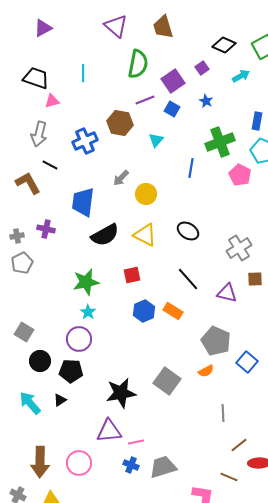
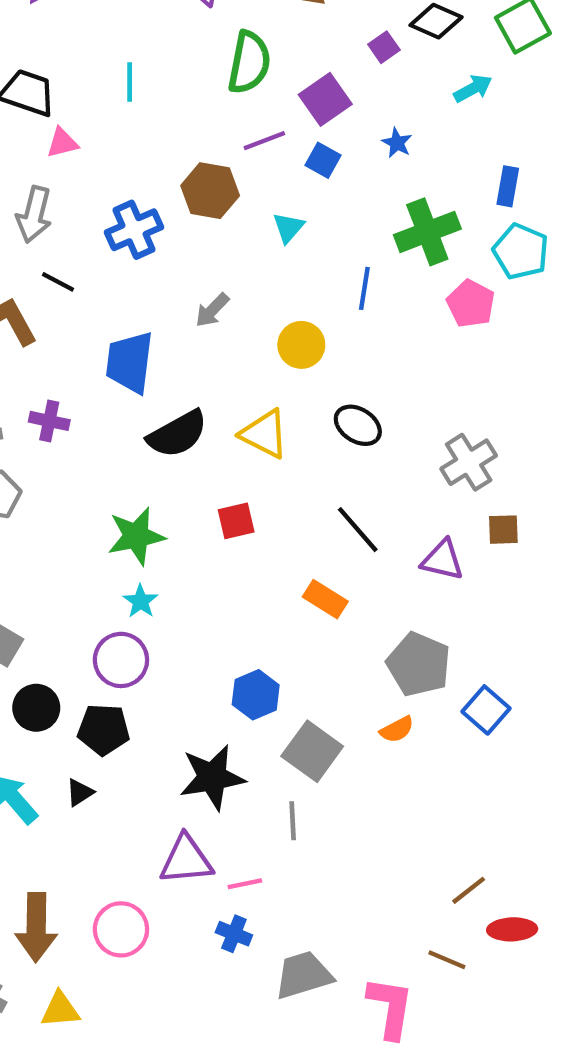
purple square: (202, 68) -> (384, 47), moved
yellow circle: (146, 194) -> (301, 345), moved
blue hexagon: (144, 311) -> (256, 695), moved
gray line: (223, 413) -> (293, 821), moved
gray trapezoid: (163, 467) -> (303, 975), moved

